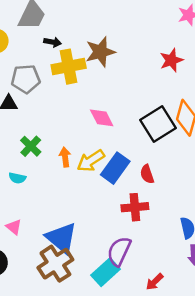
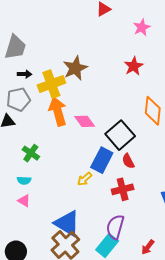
black arrow: (53, 42) -> (25, 74), moved
black square: (158, 124) -> (120, 135), moved
orange arrow: (65, 157) -> (58, 111), moved, size x1.8
yellow arrow: (91, 161) -> (84, 179), moved, size x0.7
pink triangle: (14, 227) -> (24, 201), moved

